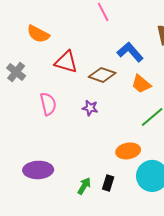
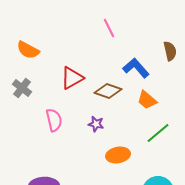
orange semicircle: (38, 34) -> (28, 50), moved
red triangle: (66, 62) -> (72, 78), turned -45
orange ellipse: (128, 151) -> (118, 155), moved

